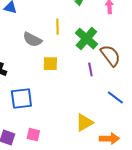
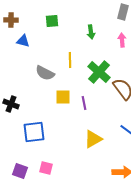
purple line: (90, 70) -> (84, 103), moved
yellow triangle: (84, 123) -> (93, 139), moved

